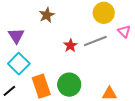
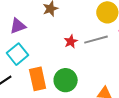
purple triangle: (16, 36) -> (18, 26), turned 36

